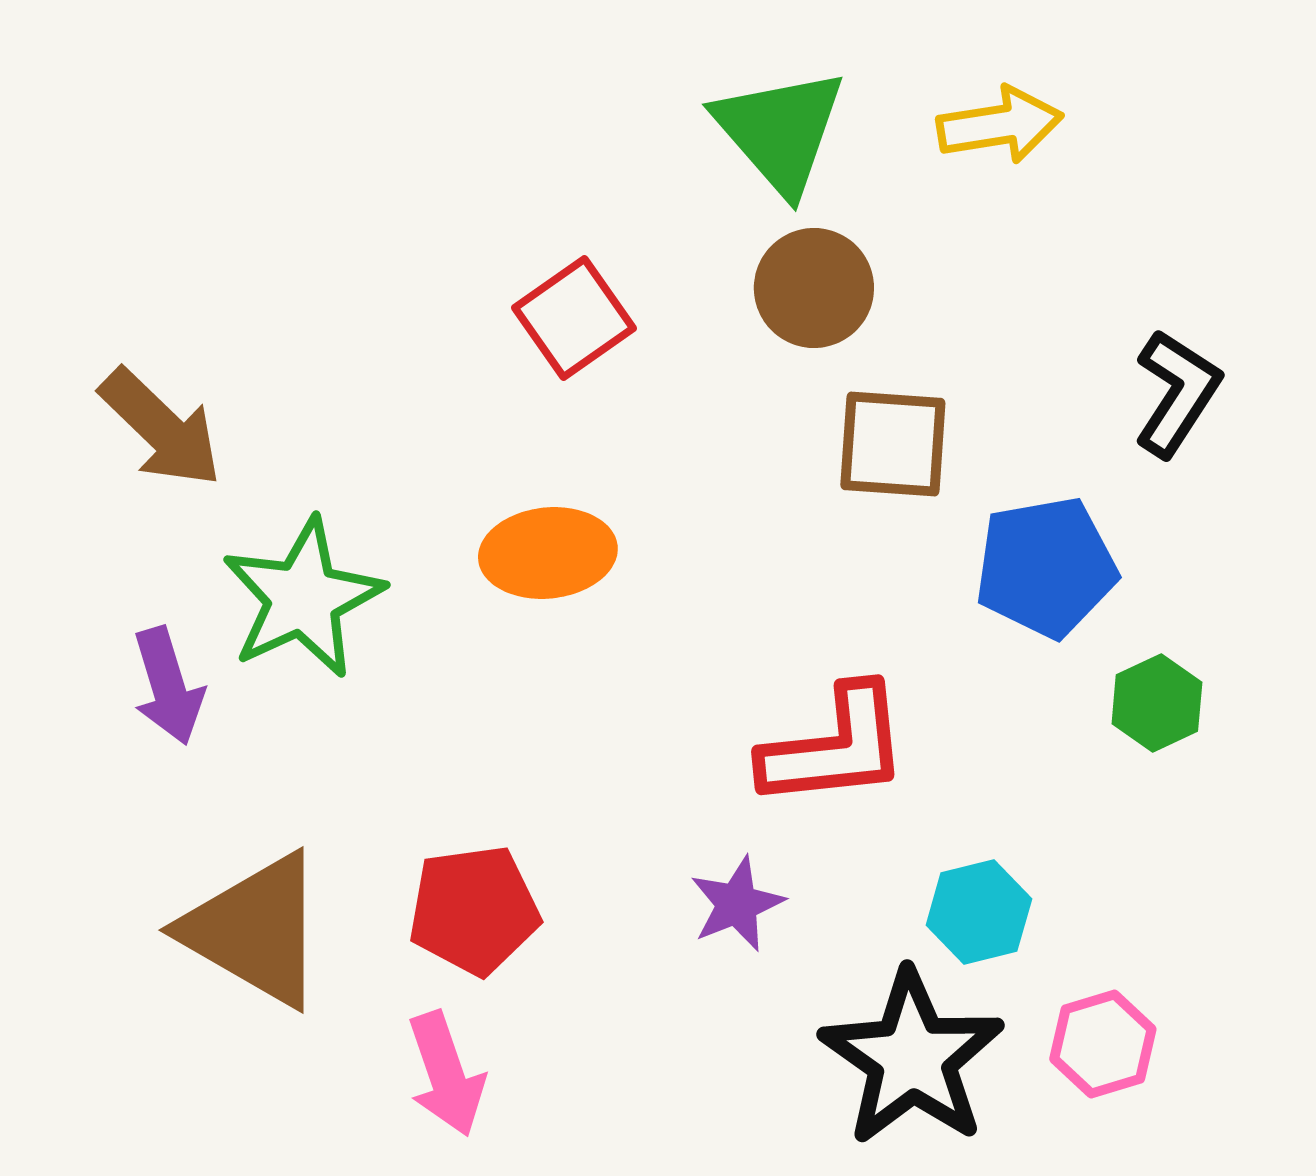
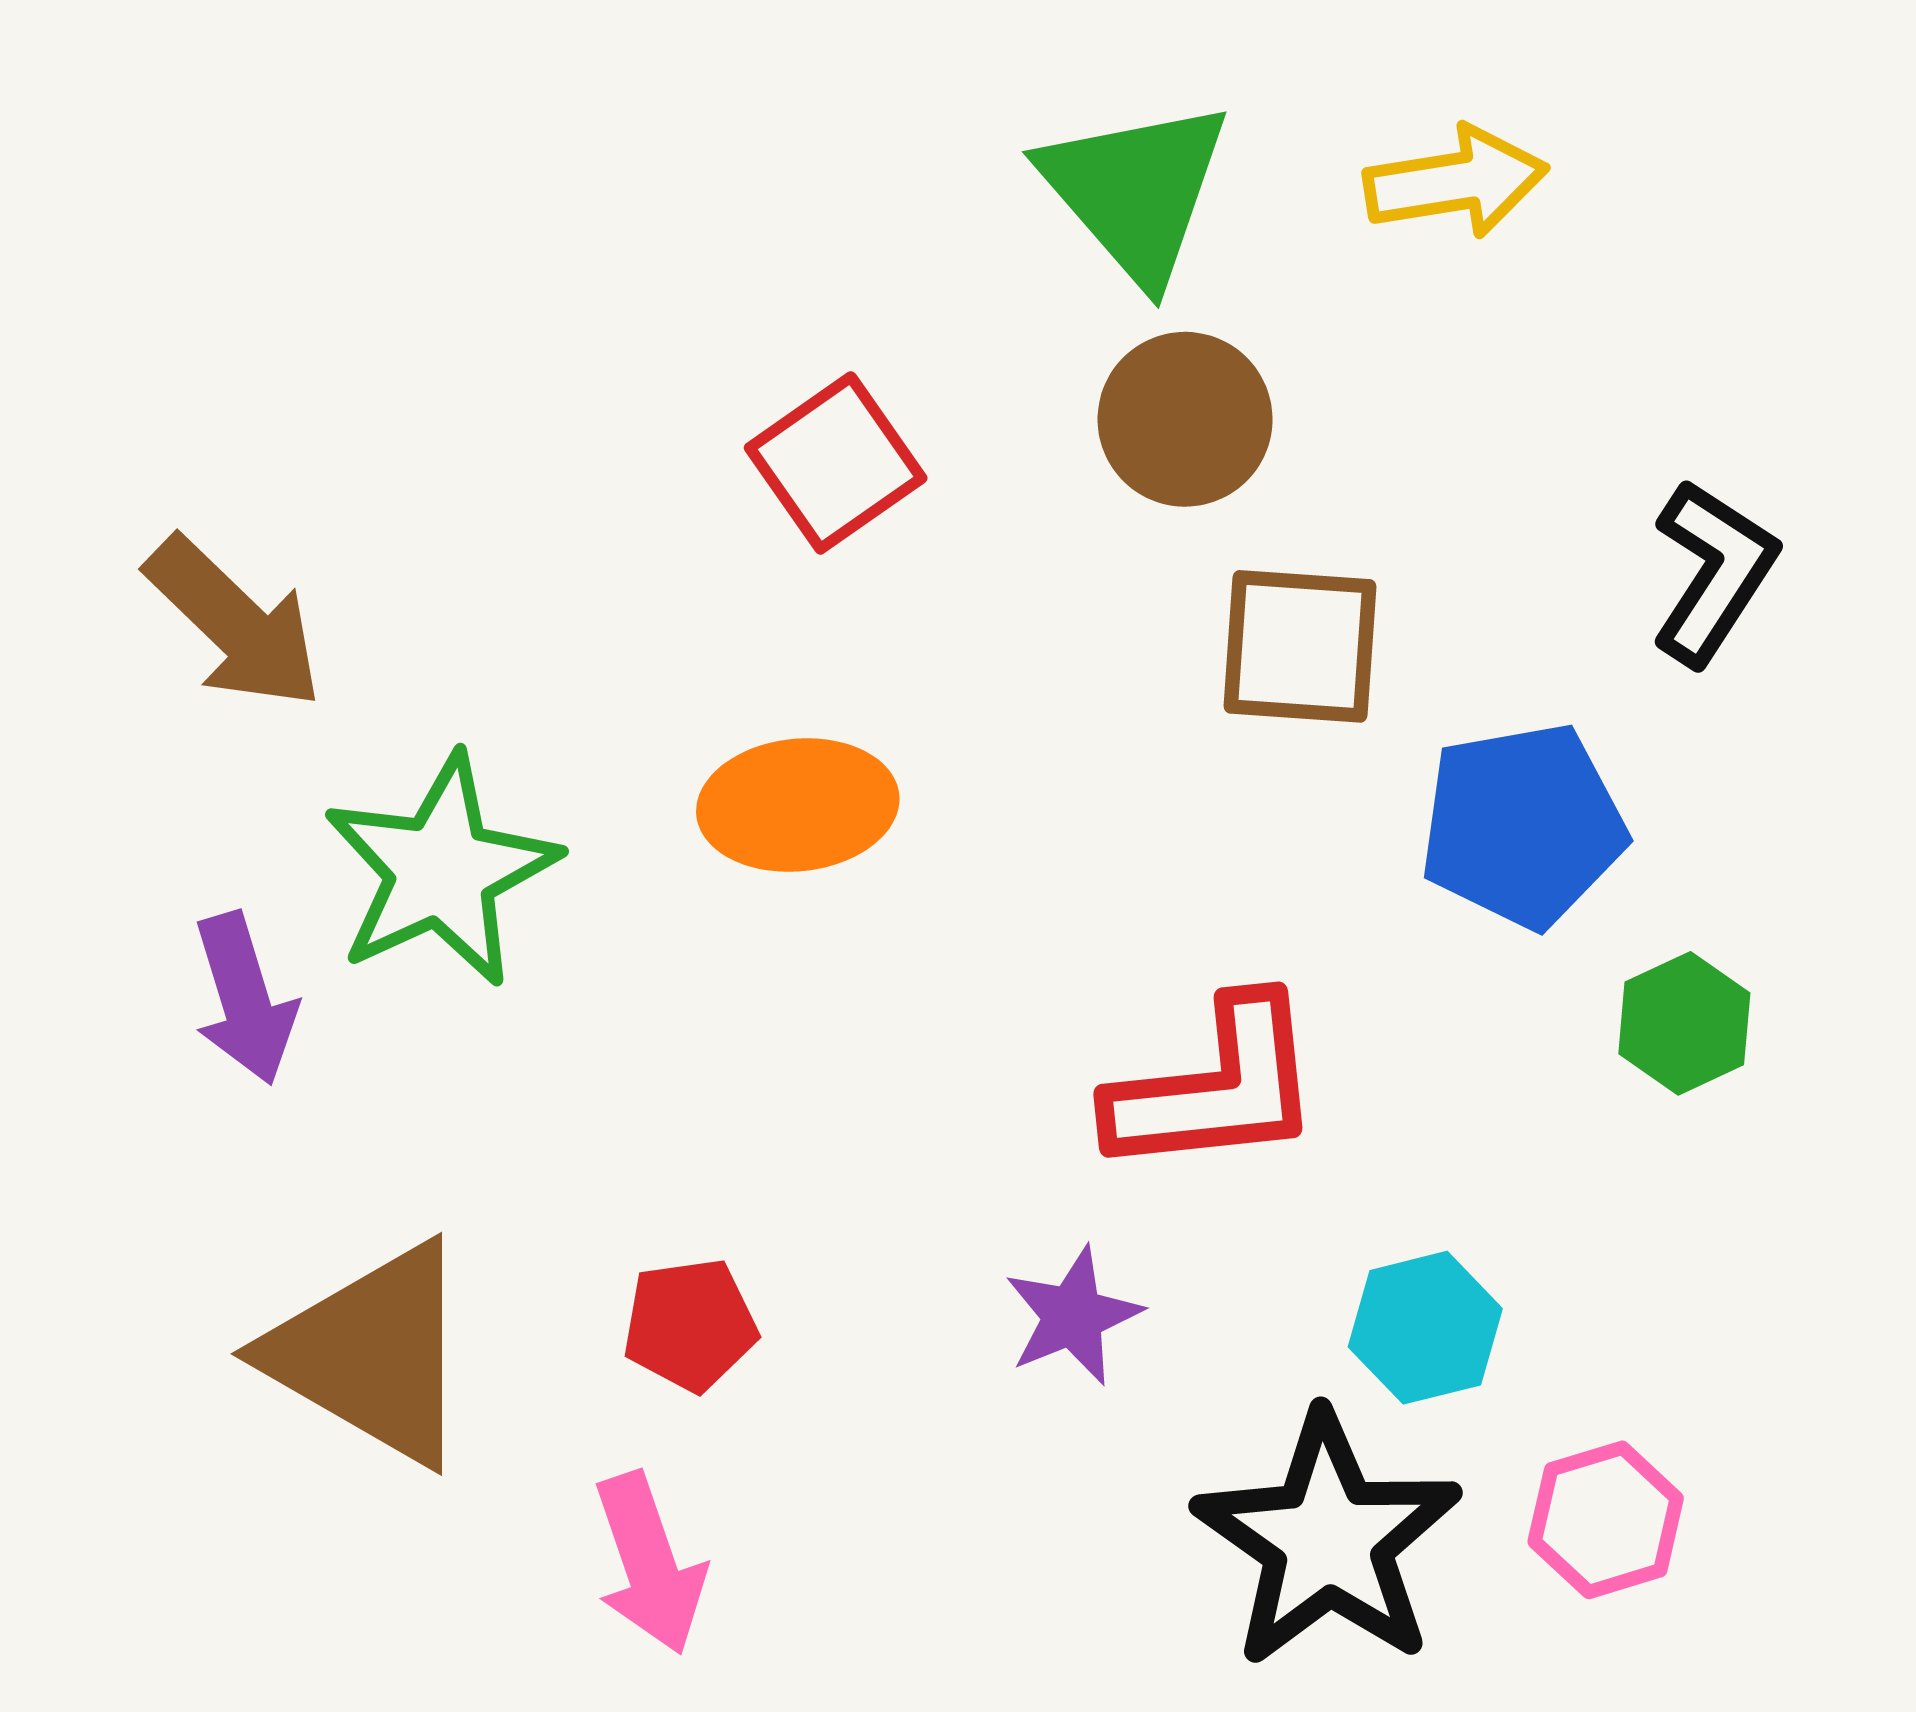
red pentagon: (474, 910) -> (690, 1325), size x0.7

